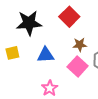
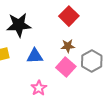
red square: (69, 17) -> (69, 16), moved

